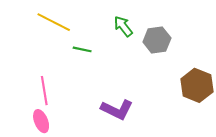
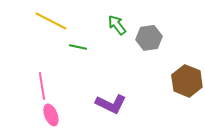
pink ellipse: (41, 121) -> (51, 115), moved

